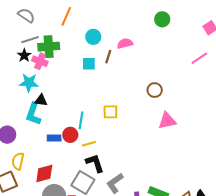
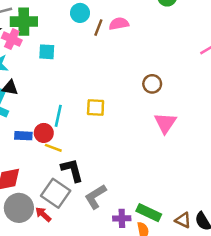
brown line: (108, 57) -> (98, 28), moved
cyan square: (89, 64) -> (47, 52), moved
pink triangle: (167, 121) -> (165, 123), turned -48
yellow line: (89, 144) -> (53, 148), moved, turned 32

